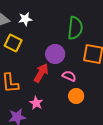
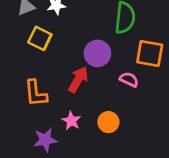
pink semicircle: (69, 76) -> (129, 80), moved
orange circle: (76, 96) -> (108, 122), moved

